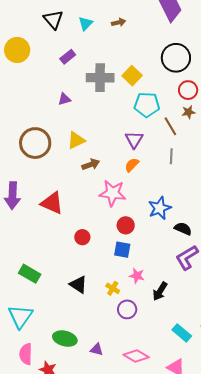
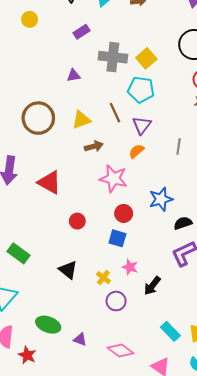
yellow circle: (17, 50) -> (30, 19), size x0.6
cyan pentagon: (147, 105) -> (141, 90), moved
brown line: (170, 126) -> (115, 113), moved
black semicircle: (183, 229) -> (183, 223), turned -48

